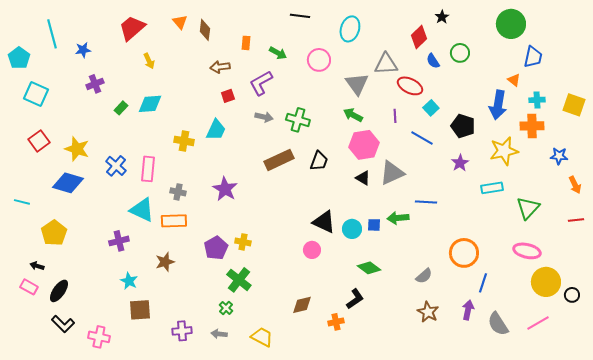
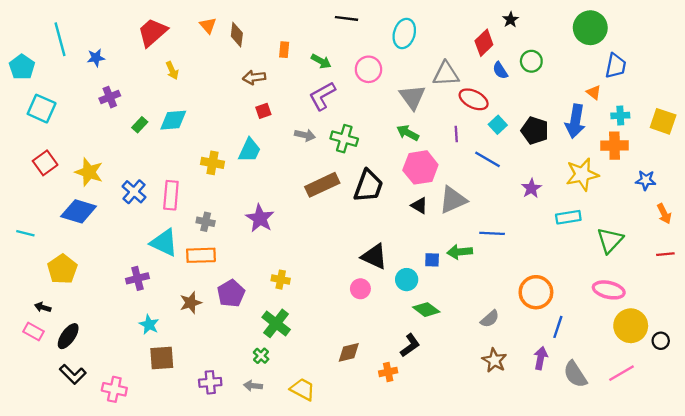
purple L-shape: (261, 83) -> (322, 96), moved
black pentagon: (463, 126) -> (535, 131), moved
black trapezoid: (319, 161) -> (368, 186), size x1.4
cyan circle: (352, 229) -> (407, 280), moved
purple pentagon: (216, 248) -> (231, 293), moved

